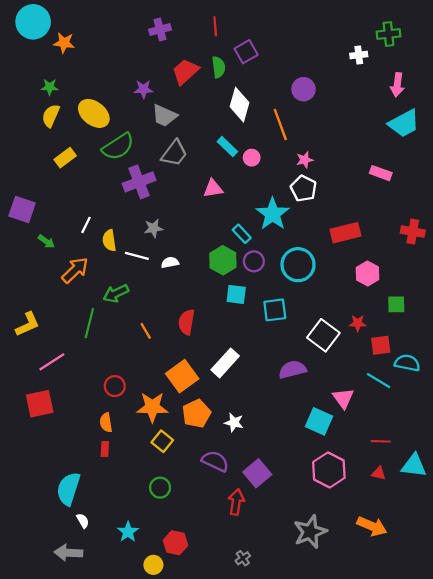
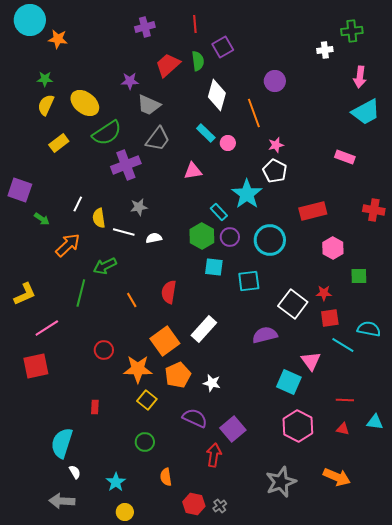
red square: (381, 345) -> (330, 318), moved
orange semicircle: (106, 422) -> (166, 477), moved
cyan triangle: (414, 466) -> (375, 422), size x0.7
red hexagon: (175, 543) -> (194, 504), moved
yellow circle: (153, 565) -> (125, 512), moved

